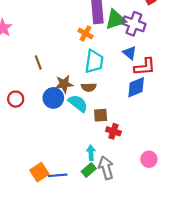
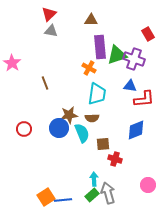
blue triangle: (130, 53) -> (130, 86), turned -32
brown line: (38, 63) -> (45, 83), moved
blue diamond: (136, 87) -> (136, 130), moved
cyan semicircle: (78, 103) -> (82, 133), turned 30

